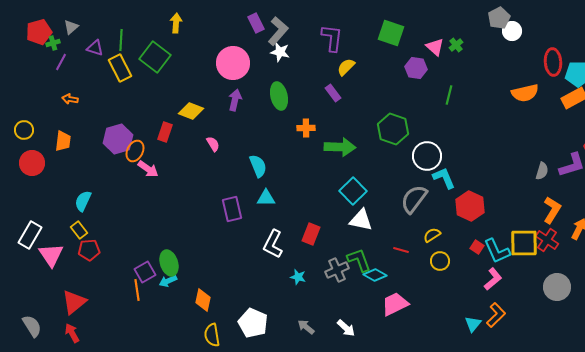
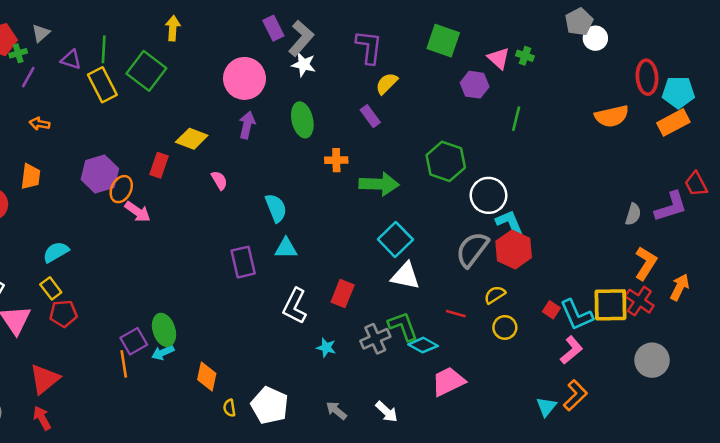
green cross: (456, 45) -> (525, 56), turned -32
cyan semicircle: (83, 201) -> (56, 252), turned 35
red hexagon: (470, 206) -> (514, 249), moved
yellow semicircle: (212, 335) -> (229, 408), moved, size x0.6

